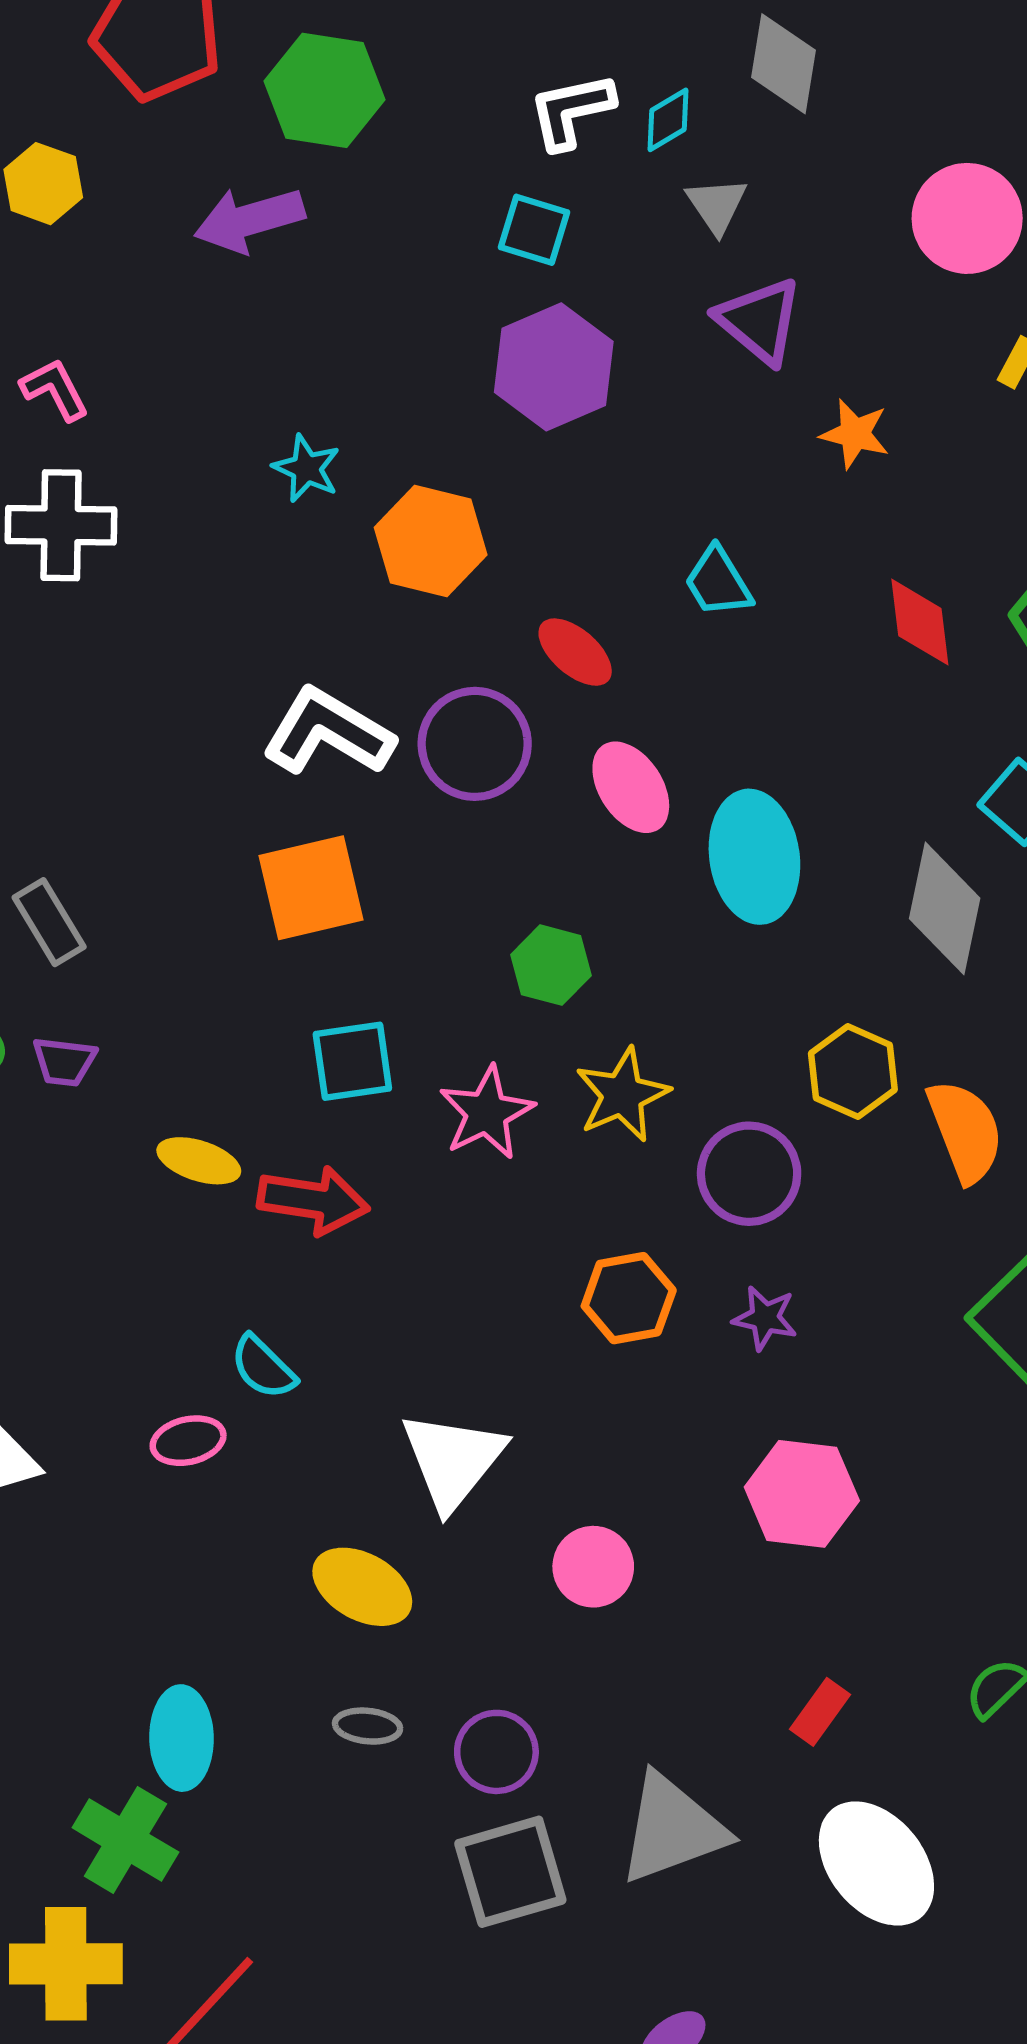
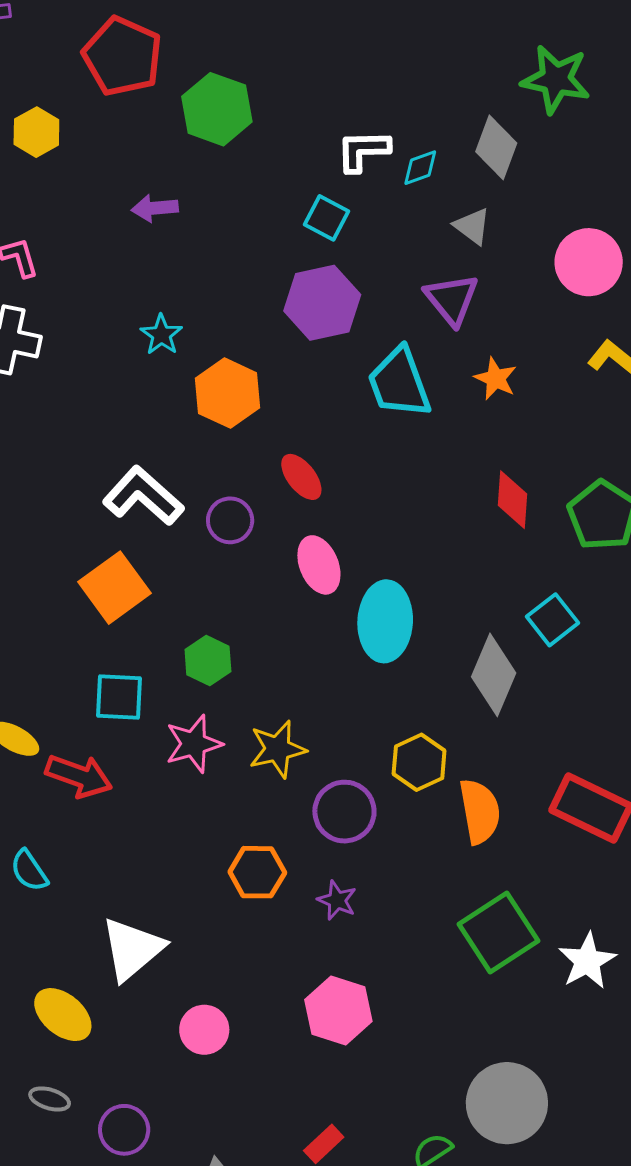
gray triangle: (717, 205) -> (472, 226), moved, turned -30
purple arrow: (249, 220) -> (155, 208), moved, size x0.7
cyan trapezoid: (718, 582) -> (399, 383), moved, size x1.6
purple circle: (475, 744) -> (230, 520), size x0.7
orange square: (311, 888) -> (115, 588), turned -34
green hexagon: (551, 965) -> (208, 660), moved

